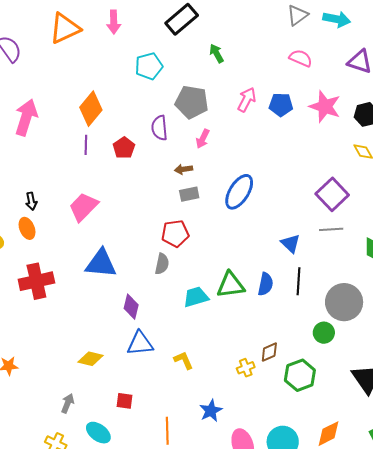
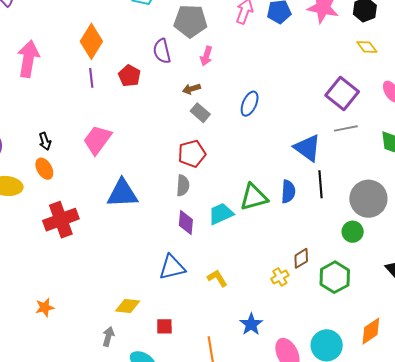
blue ellipse: (239, 192) -> (250, 104), size x0.7
gray rectangle: (189, 194) -> (200, 113), turned 60
blue triangle: (291, 243) -> (307, 148), size x1.4
purple diamond: (131, 307) -> (186, 222), moved
yellow diamond: (90, 359) -> (128, 306), moved

